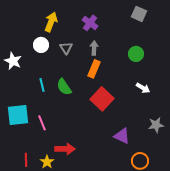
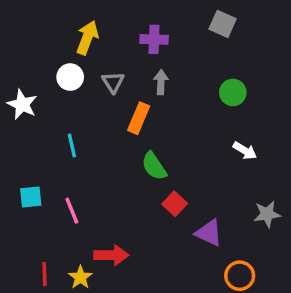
gray square: (139, 14) -> (223, 24), moved
purple cross: (90, 23) -> (154, 39), turned -35
orange rectangle: (94, 69) -> (139, 118), moved
green semicircle: (64, 87) -> (154, 166), moved
red square: (102, 99) -> (175, 204), moved, size x0.6
cyan square: (18, 115) -> (31, 197), size x0.6

